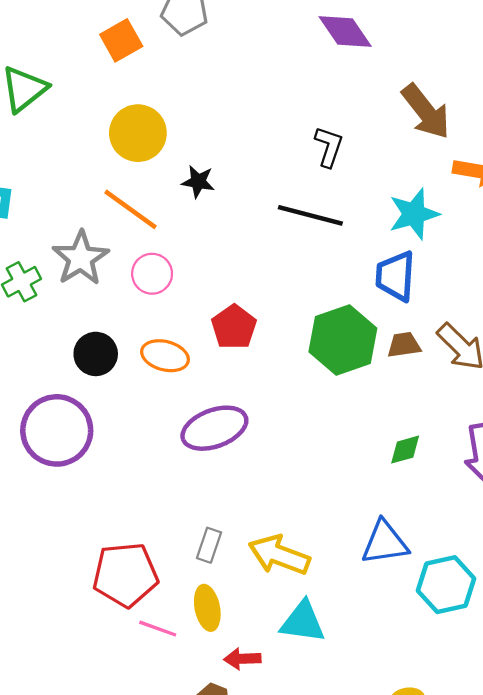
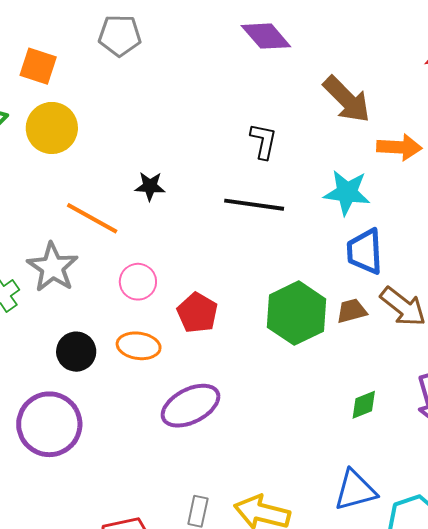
orange square: (121, 40) -> (38, 66), moved, turned -36
yellow circle: (138, 133) -> (52, 128), moved
cyan star: (414, 214) -> (347, 193), turned 30
pink circle: (152, 274) -> (138, 282), moved
blue trapezoid: (395, 276) -> (365, 252), moved

